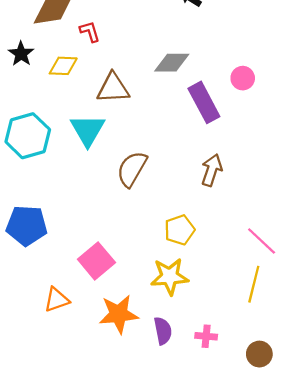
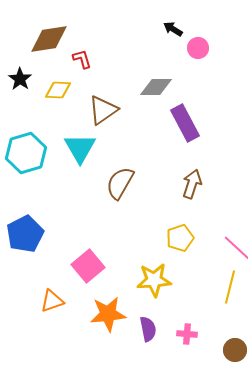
pink circle: (243, 78) -> (198, 48), moved
brown triangle: (113, 88) -> (103, 110), turned -32
blue pentagon: (27, 225) -> (25, 234), turned -30
yellow pentagon: (180, 230) -> (180, 238), moved

